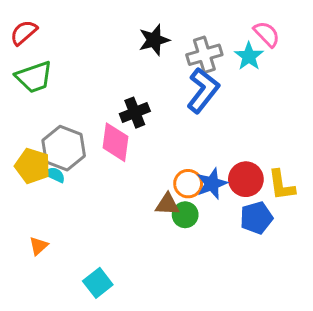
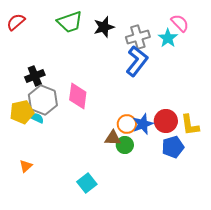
green trapezoid: (34, 77) -> (70, 22), moved
black cross: (135, 113) -> (35, 76), moved
yellow pentagon: (33, 166) -> (22, 112), turned -30
cyan square: (98, 283) -> (87, 183), moved

